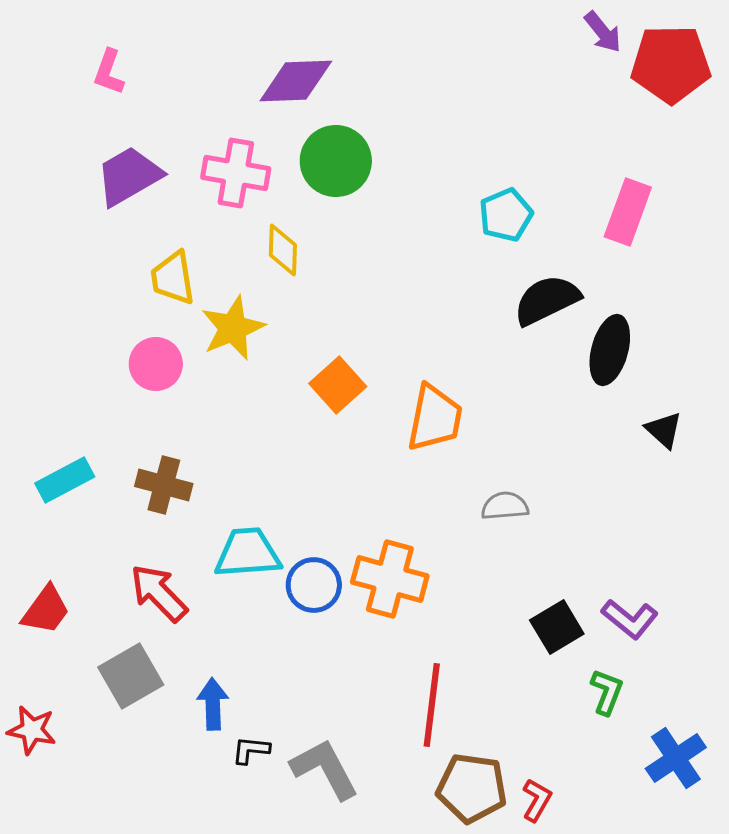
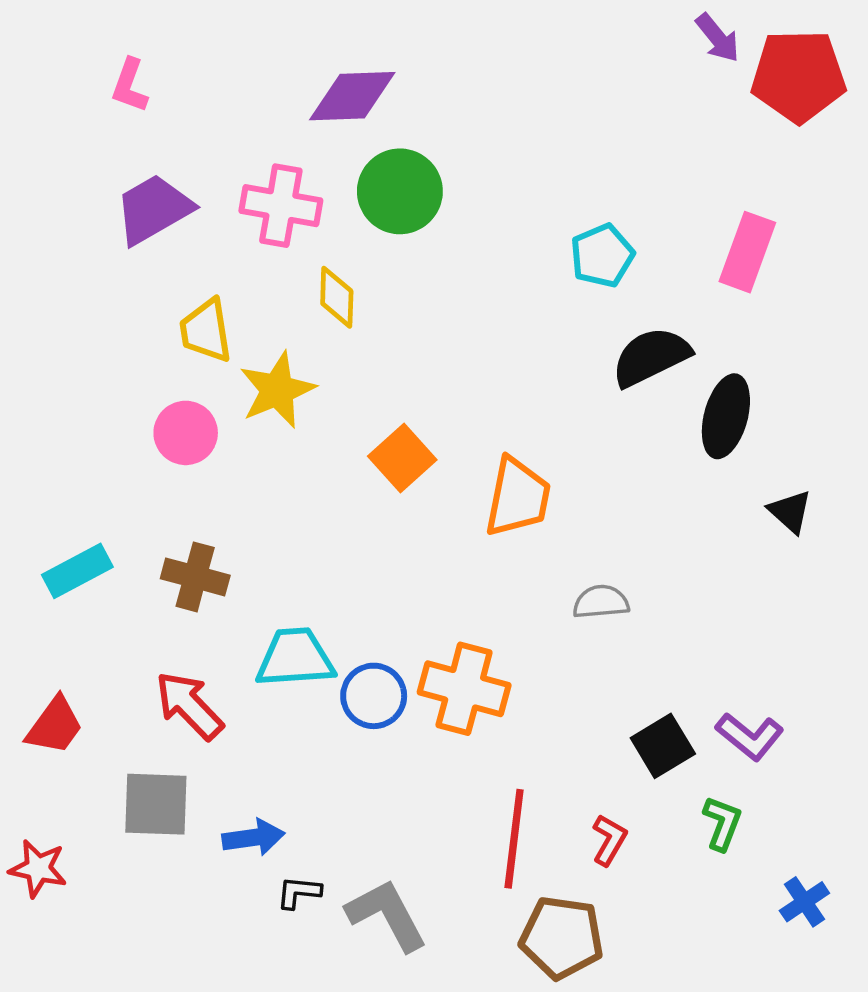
gray square: (131, 676) -> (156, 804), turned 32
blue arrow: (213, 704) -> (253, 838), turned 84
blue cross: (676, 758) -> (804, 902), size x0.7
red L-shape: (537, 800) -> (609, 840), moved

